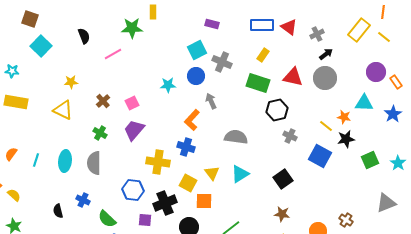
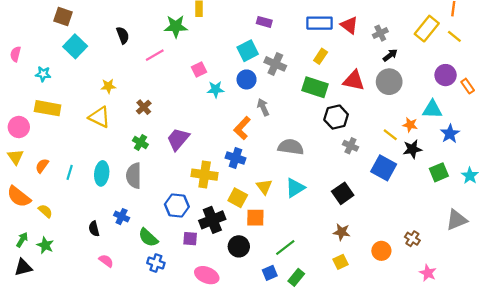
pink square: (132, 103) -> (199, 70), moved
blue star: (393, 114) -> (450, 134), moved

